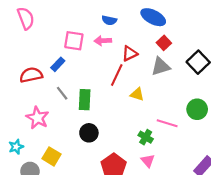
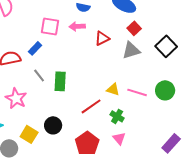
red line: (117, 75) -> (91, 106), moved, turned 30
yellow triangle: (137, 94) -> (113, 89), moved
pink line: (167, 123) -> (137, 92), moved
black circle: (89, 133) -> (53, 125), moved

